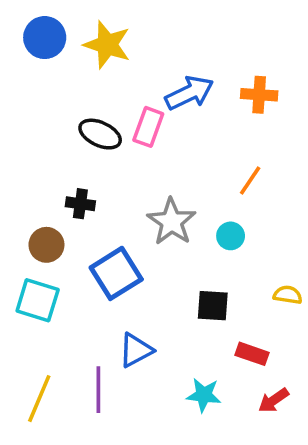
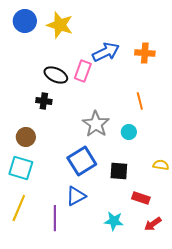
orange line: (250, 181) -> (140, 101), turned -48
black cross: (80, 204) -> (44, 101), moved
blue square: (116, 273) -> (82, 161), moved
yellow line: (39, 399) -> (19, 208), moved

